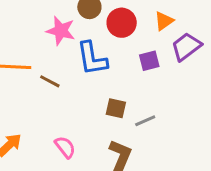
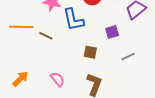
purple square: (149, 61) -> (112, 32), moved
gray line: (145, 121) -> (128, 56), moved

